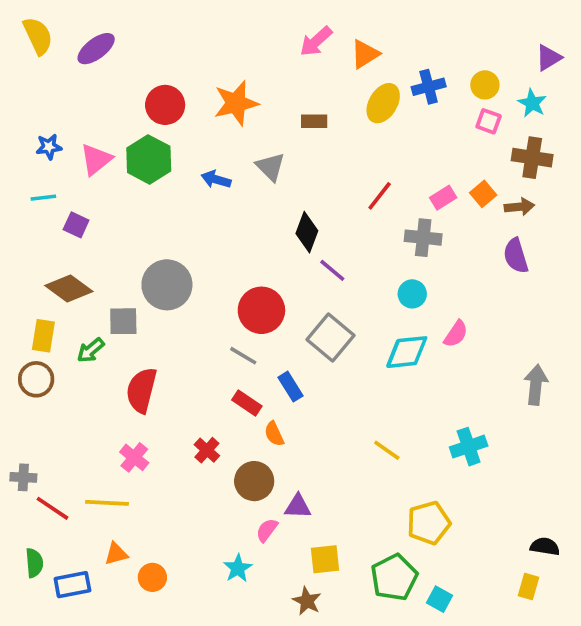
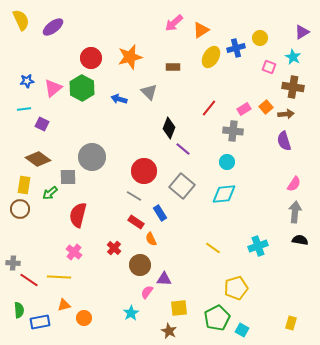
yellow circle: (485, 85) -> (260, 38), moved
pink semicircle: (456, 334) -> (294, 184), moved
black semicircle: (545, 546) -> (300, 240), moved

